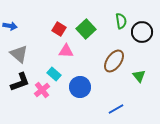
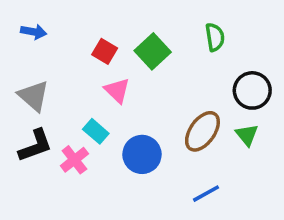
blue arrow: (10, 26) -> (34, 32), moved
black circle: (142, 32) -> (252, 90), moved
pink triangle: (66, 51) -> (117, 90), turned 42
brown ellipse: (114, 61) -> (202, 131), moved

